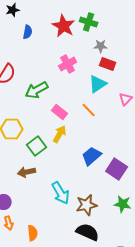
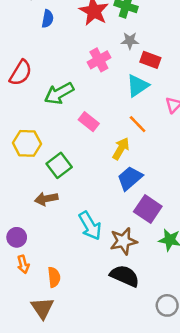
gray star: (101, 46) -> (130, 41), moved
orange line: (89, 110) -> (138, 124), moved
yellow arrow: (60, 134) -> (121, 149), moved
purple square: (117, 169) -> (148, 209), moved

